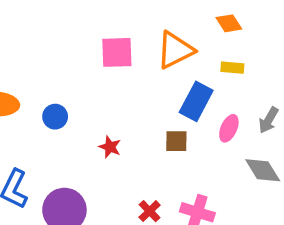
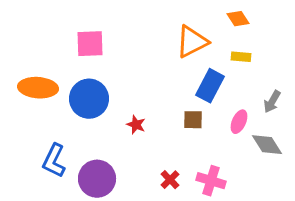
pink square: (117, 52) -> (90, 44), moved
blue circle: (55, 117) -> (89, 99), size x1.8
pink ellipse: (229, 128) -> (239, 122), moved

